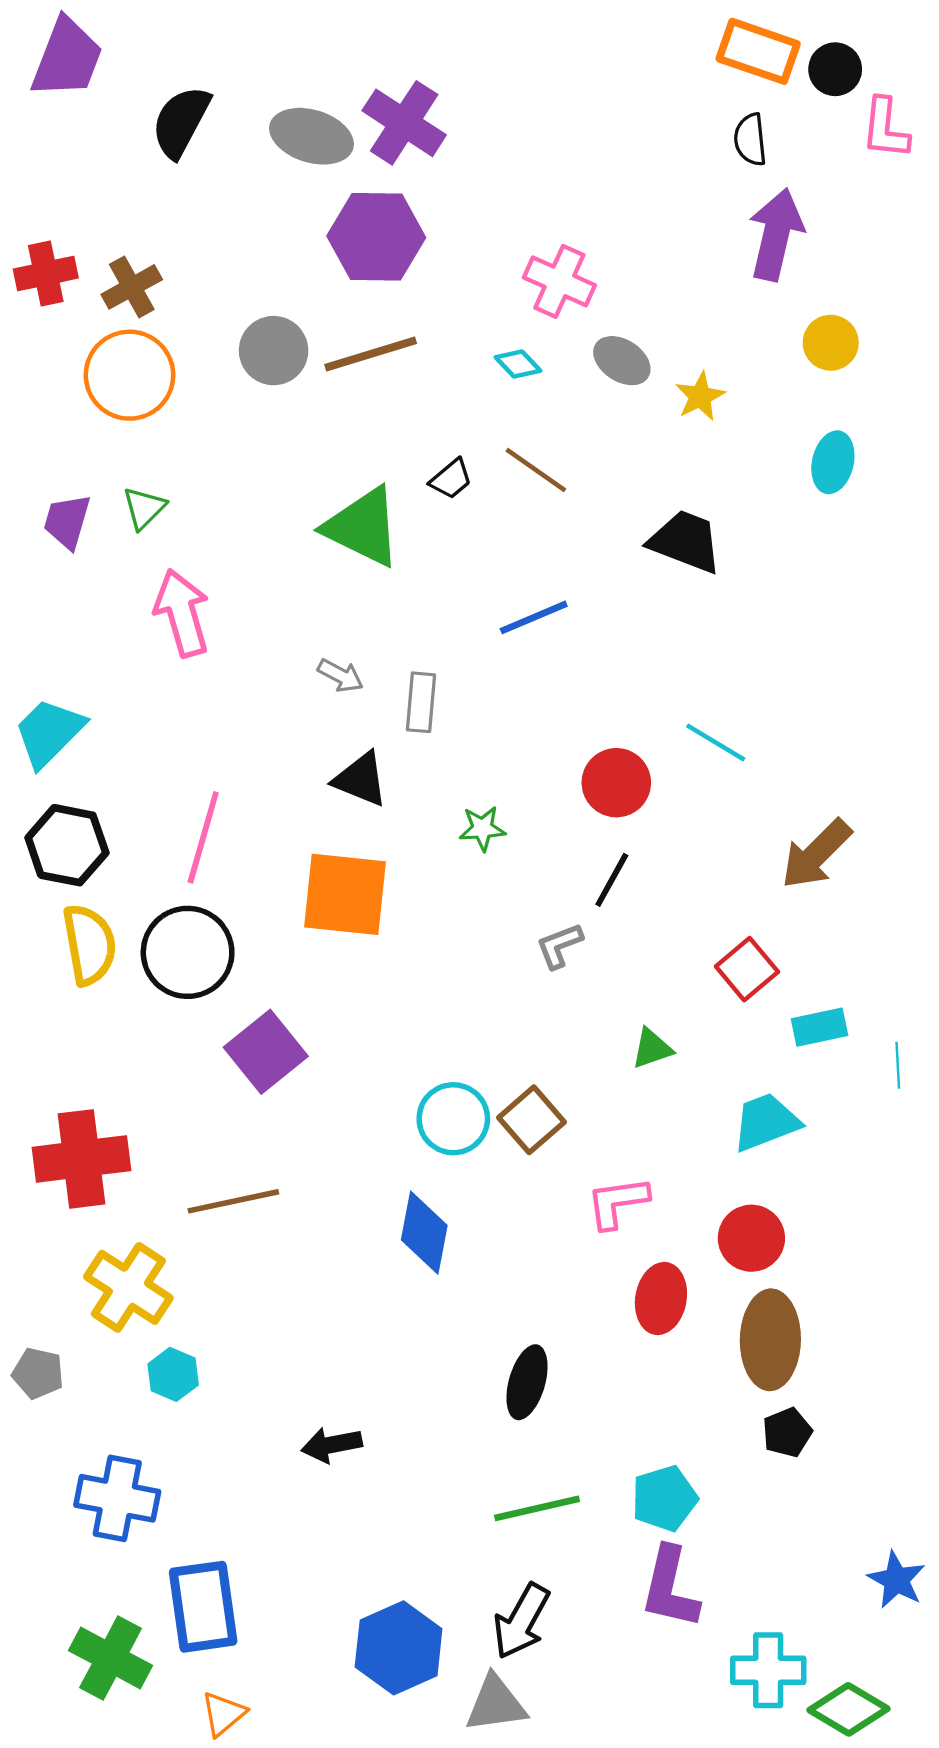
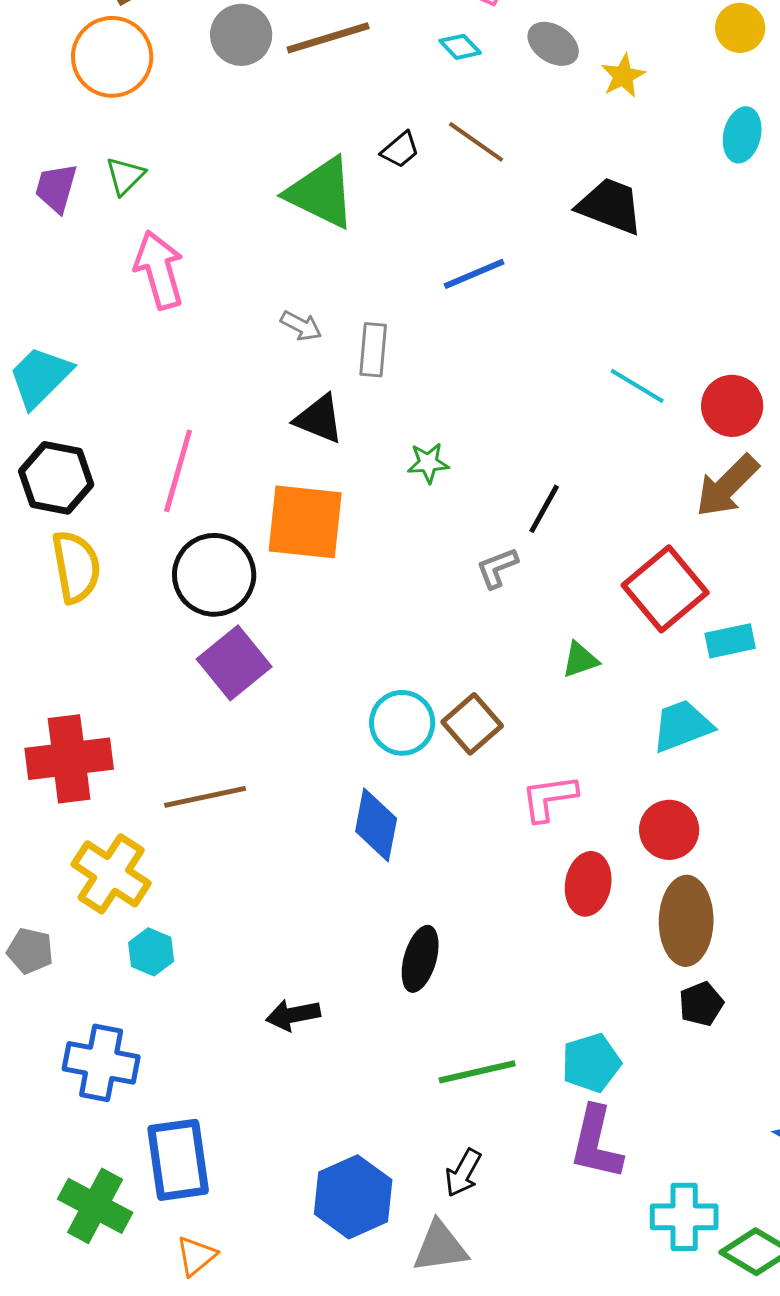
red circle: (616, 783) -> (732, 406), moved
black circle: (188, 952) -> (214, 575), moved
red square: (747, 969) -> (665, 589), size x1.5
black ellipse: (527, 1382) -> (420, 959), moved
black arrow: (521, 1621) -> (463, 1173), size x0.7

